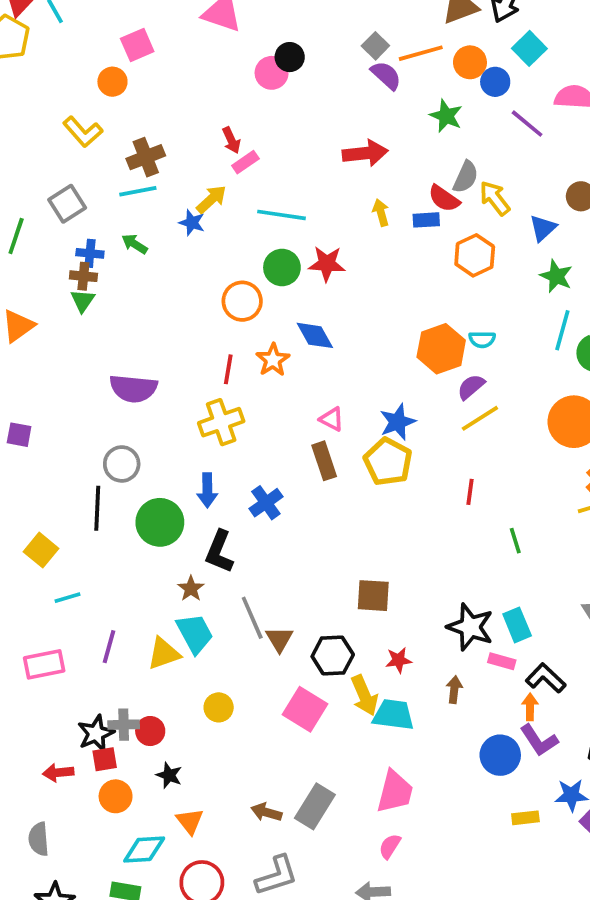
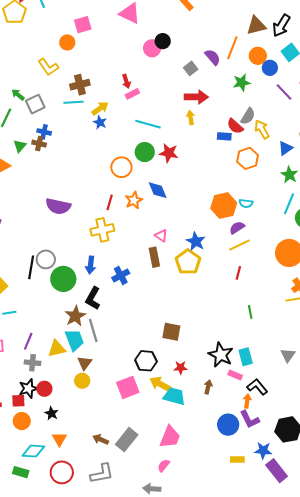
gray square: (375, 46) -> (191, 68), moved
orange line: (421, 53) -> (232, 48), turned -60
green star: (446, 116) -> (242, 83), turned 30
yellow arrow: (211, 199) -> (100, 108), moved
yellow arrow: (381, 213) -> (191, 118), moved
green arrow: (135, 244) -> (18, 95), moved
green triangle: (83, 301) -> (20, 146), moved
blue star: (398, 422) -> (196, 241), turned -30
gray circle: (122, 464) -> (46, 259), moved
red line: (470, 492) -> (238, 273), moved
brown star: (191, 589) -> (75, 316), size x1.5
gray line: (252, 618) -> (93, 330), moved
brown triangle: (279, 639) -> (85, 363), moved
yellow arrow: (364, 695) -> (160, 384), turned 135
pink square: (305, 709) -> (128, 387), turned 30
gray cross: (124, 725) -> (32, 363), moved
black star: (96, 733) -> (28, 388), moved

